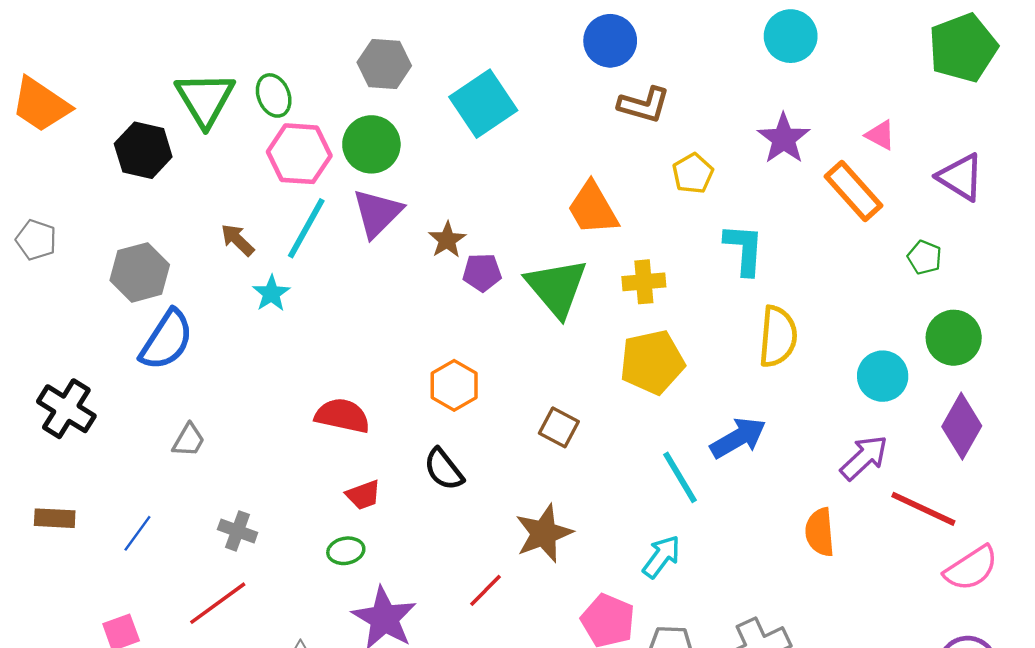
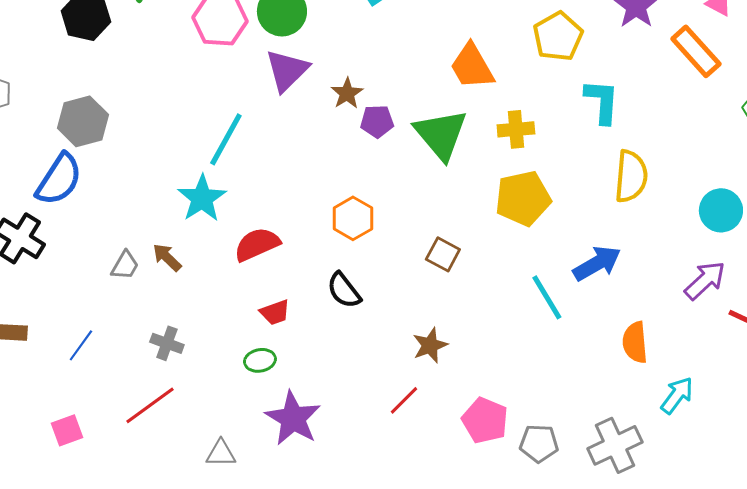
yellow pentagon: (693, 174) -> (558, 36), size x1.4
cyan line: (306, 228) -> (226, 139), moved
brown arrow: (238, 240) -> (167, 257), moved
cyan star: (271, 293) -> (202, 198), moved, size x1.5
blue semicircle: (167, 340) -> (59, 179), moved
red semicircle: (342, 416) -> (257, 244), turned -36
orange semicircle: (820, 532) -> (635, 342), moved
brown star: (544, 533) -> (430, 345), size x0.7
cyan arrow: (661, 557) -> (677, 395), moved
red line: (486, 590) -> (404, 400), moved

